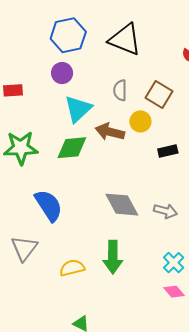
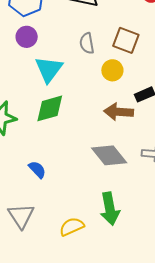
brown arrow: (110, 132) -> (119, 112), moved
blue semicircle: (49, 205) -> (37, 170), size x0.6

